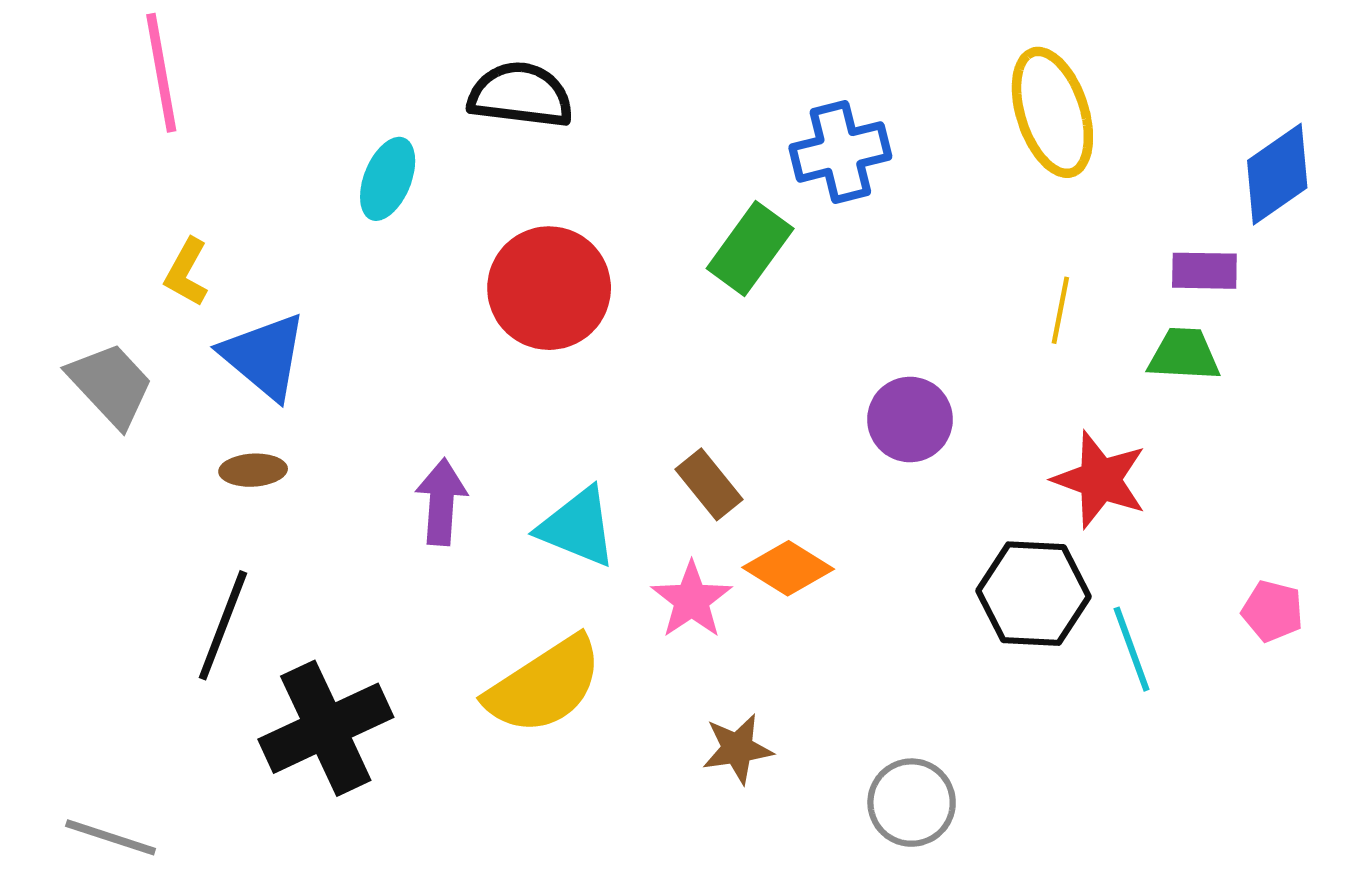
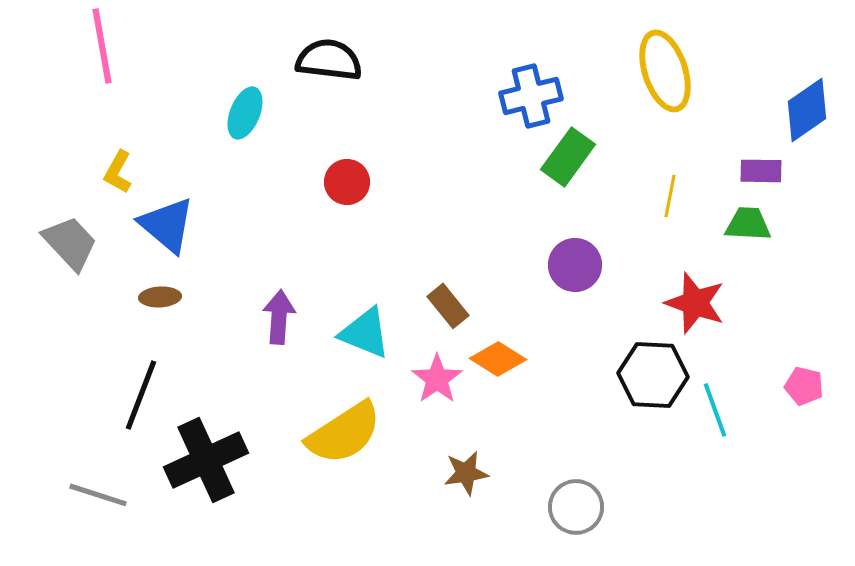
green rectangle: (750, 249) -> (568, 157), moved
red circle: (549, 288) -> (347, 182), size x0.6
gray line: (111, 837) -> (98, 495), moved

